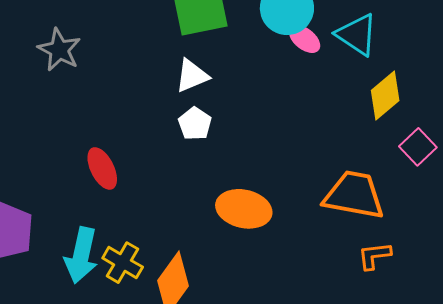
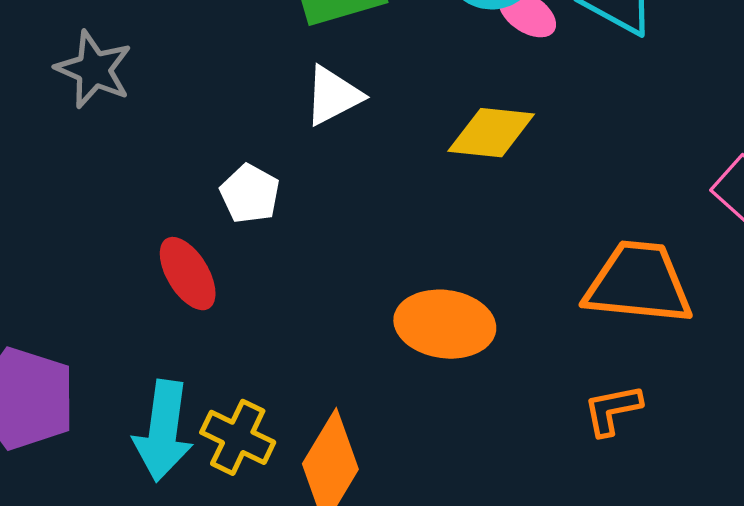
yellow diamond: (385, 95) -> (491, 133), moved, turned 51
white pentagon: (195, 124) -> (250, 194), moved
orange L-shape: (374, 256) -> (612, 410), moved

